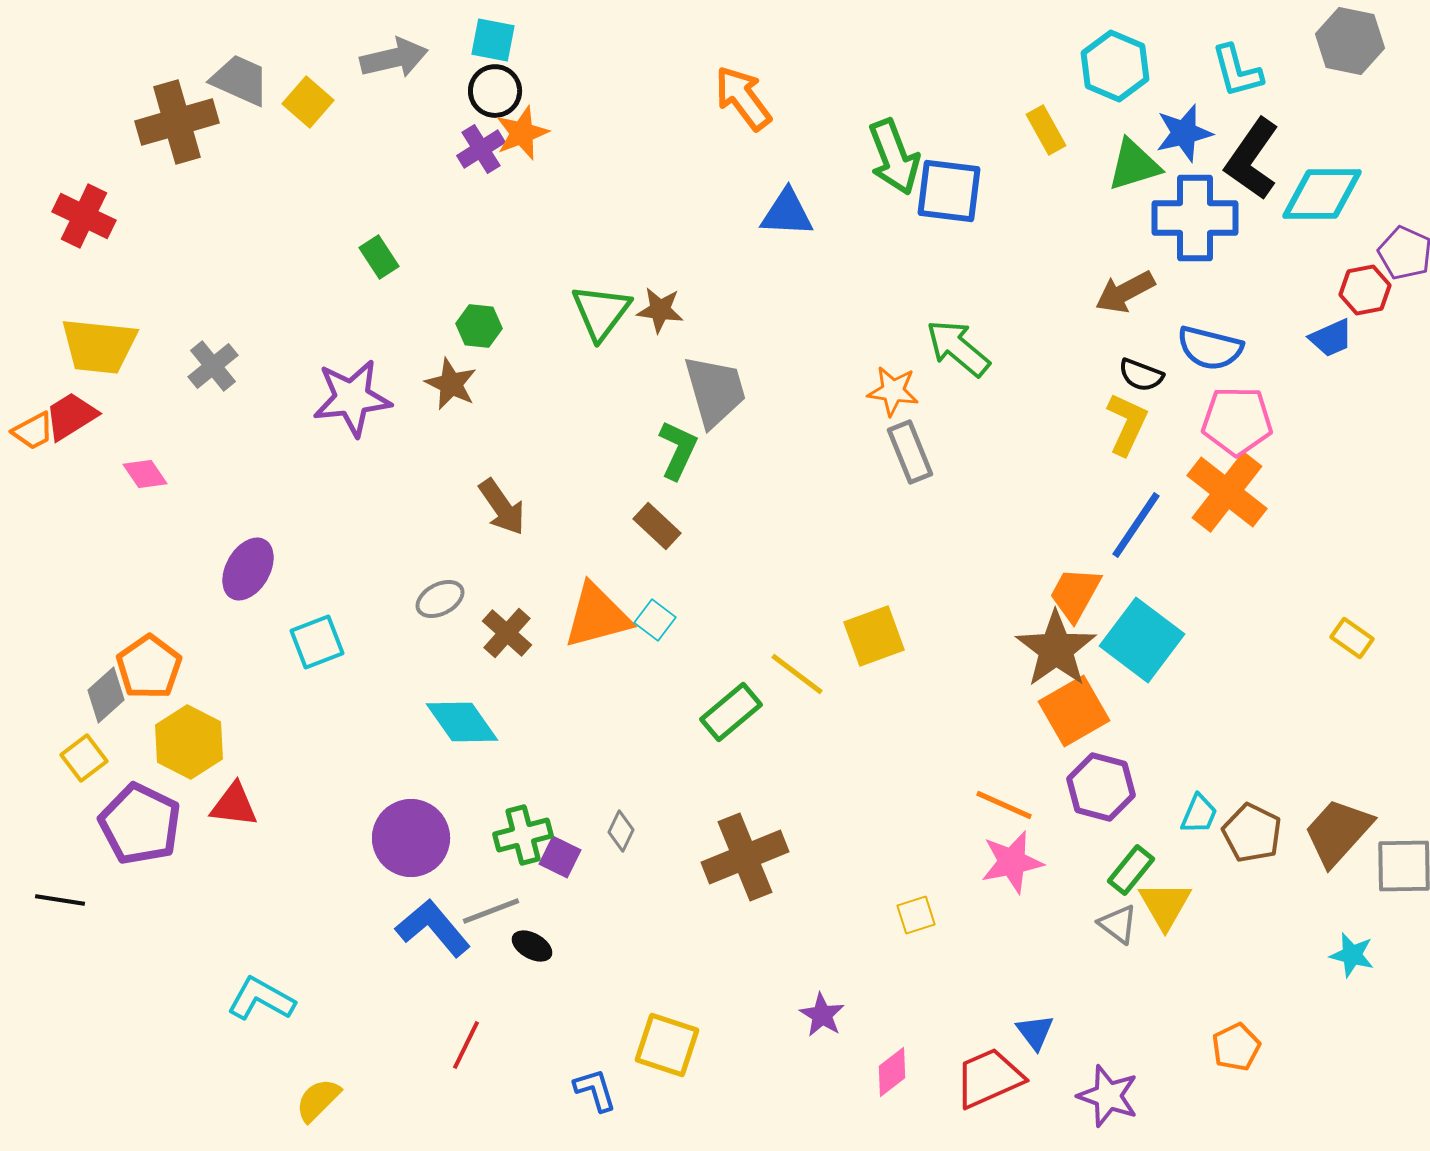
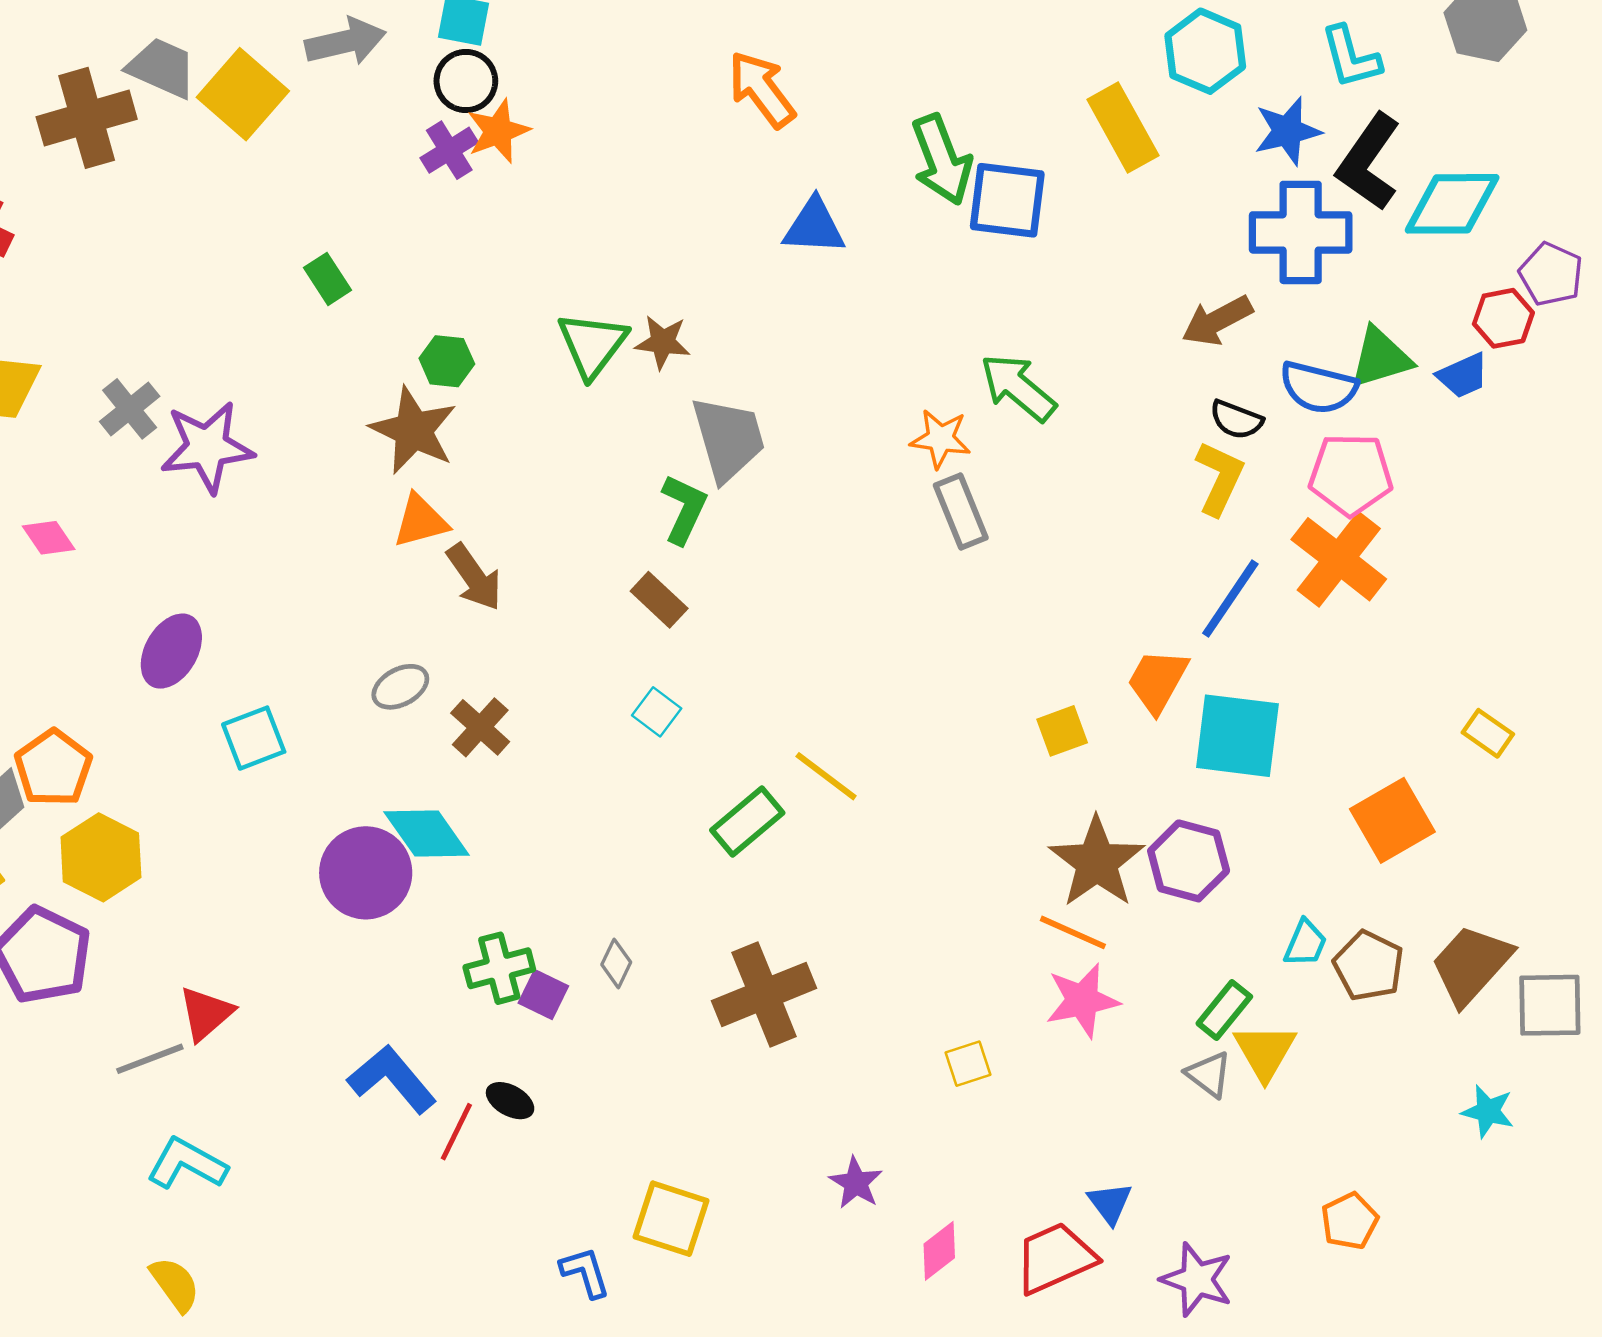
yellow square: (308, 102) -> (243, 94), size x1.5
yellow rectangle: (1046, 130) -> (1123, 128), size x1.5
green triangle: (1134, 165) -> (1381, 358), moved
brown star: (451, 384) -> (413, 430), size x1.4
purple star: (352, 398) -> (207, 447), moved
orange triangle: (597, 616) -> (421, 521), moved, size x0.7
yellow square: (874, 636) -> (1062, 731), moved, size x0.7
cyan square: (1142, 640) -> (1237, 736), turned -30
brown star: (1056, 649) -> (1097, 862), moved
orange square: (1074, 711) -> (1392, 820), moved
purple hexagon: (1101, 787) -> (1189, 861), moved
red triangle: (234, 805) -> (206, 1014), moved, turned -48
purple circle: (411, 838) -> (366, 873), moved
gray line: (491, 911) -> (150, 1059), moved
red line: (466, 1045) -> (456, 1132), moved
yellow semicircle: (318, 1100) -> (175, 1284), moved, turned 99

